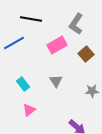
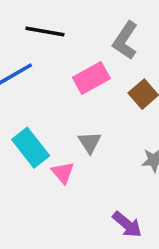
cyan rectangle: (23, 84) -> (31, 148), size x1.5
pink triangle: (29, 110) -> (63, 173), moved, turned -32

